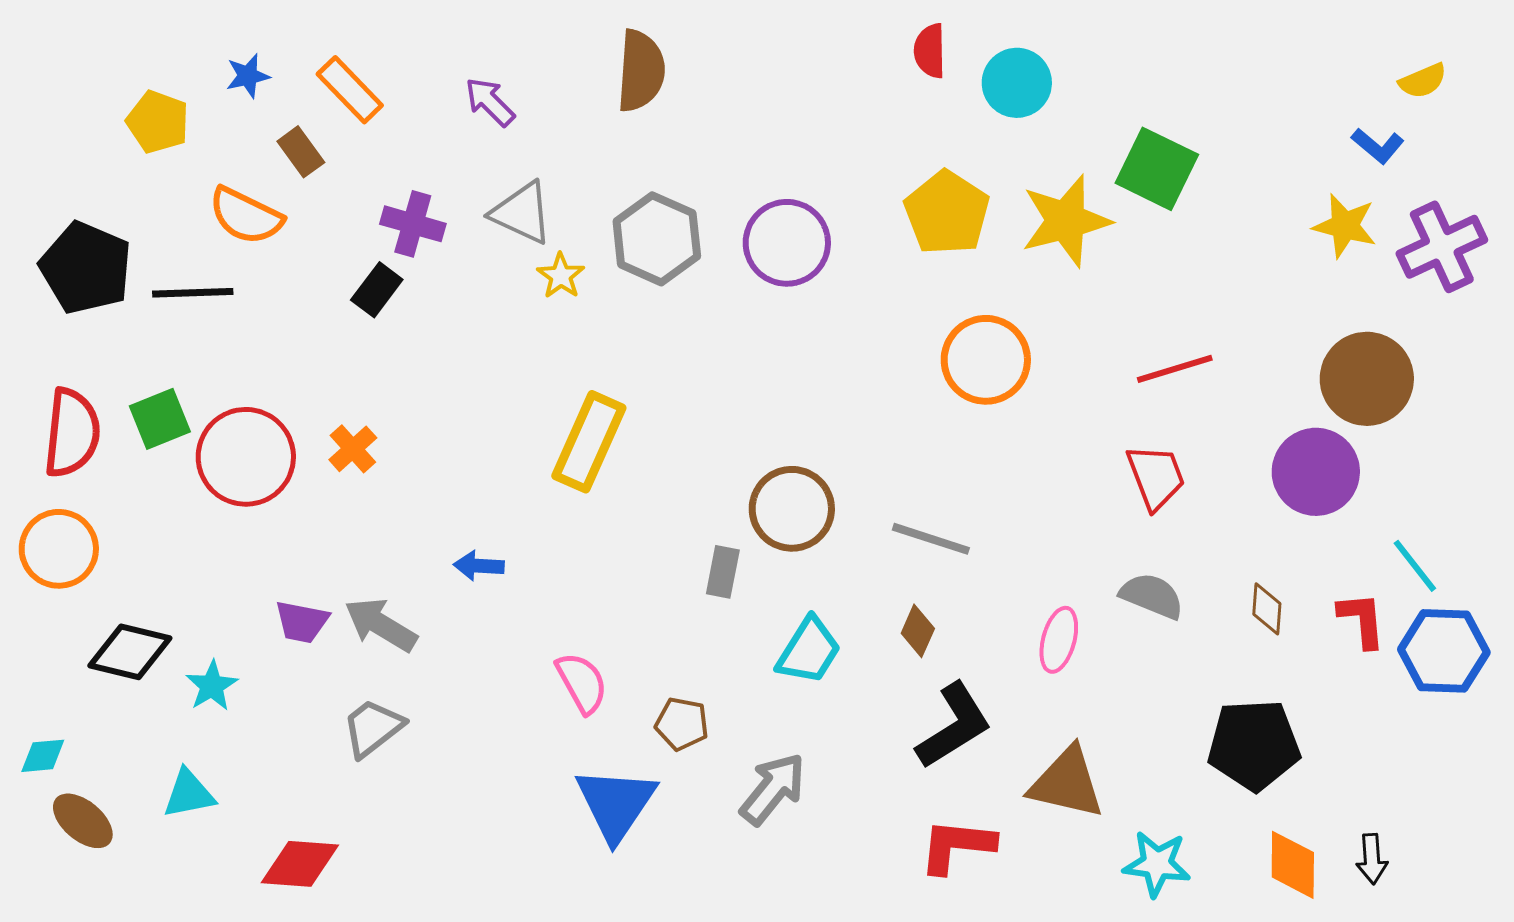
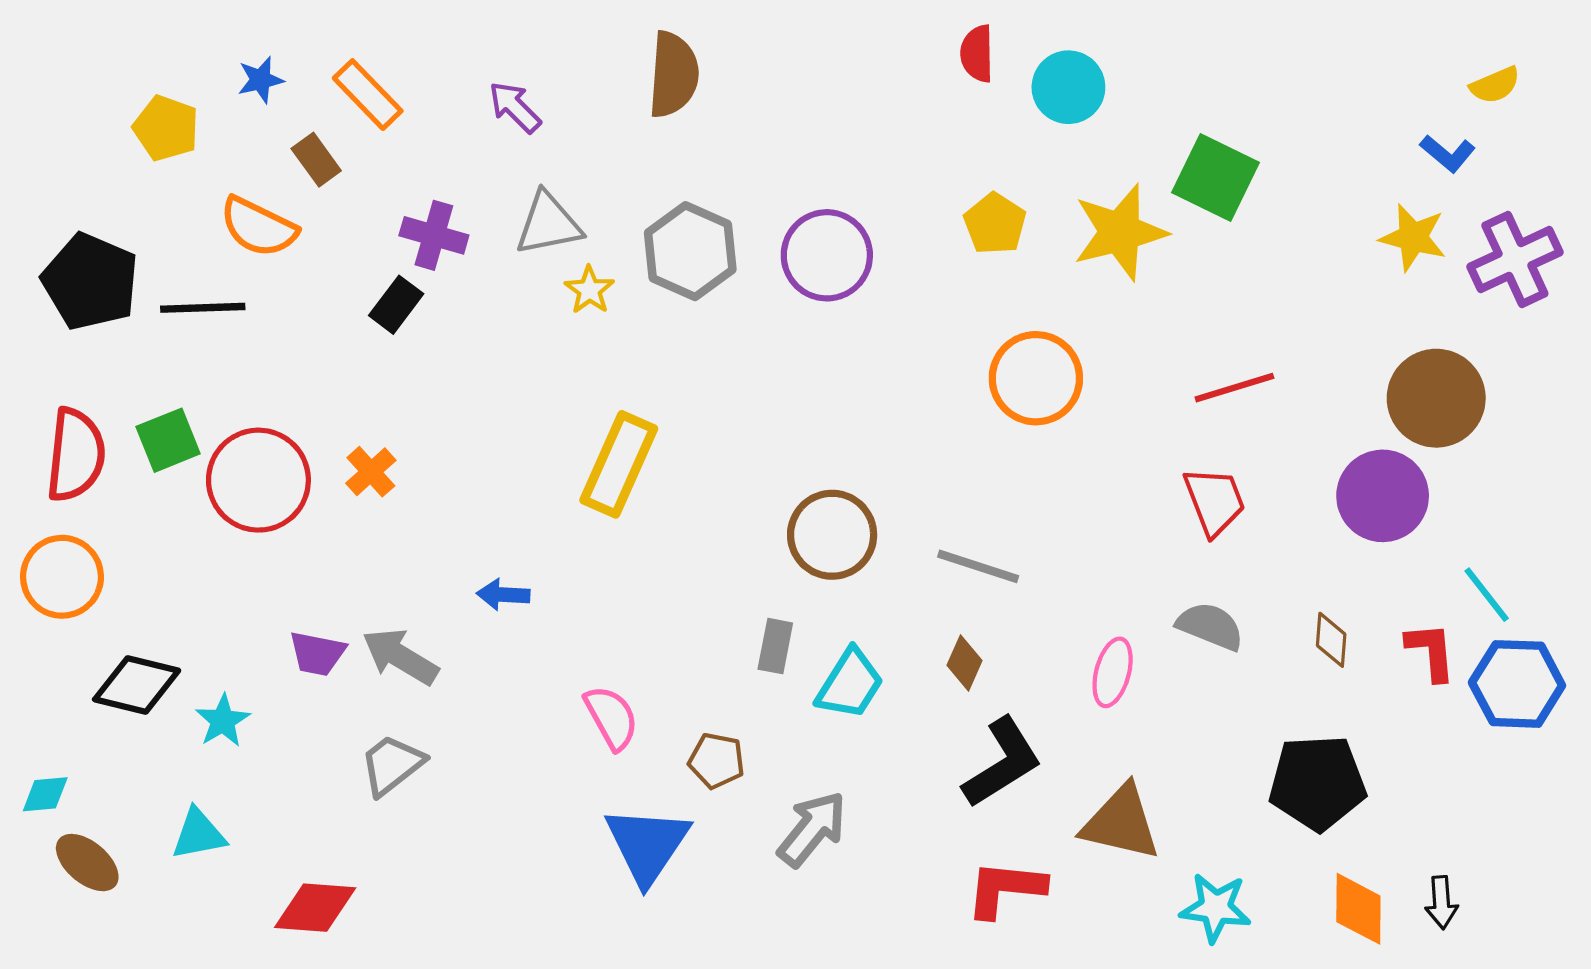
gray triangle: (522, 213) -> (548, 224), turned -36
yellow pentagon: (947, 213) -> (995, 224), size x0.7
gray rectangle: (723, 572) -> (775, 646), moved

